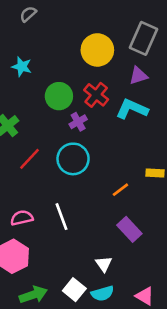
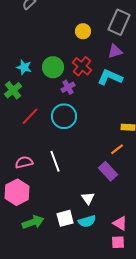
yellow circle: (97, 50) -> (83, 31), size x0.6
cyan star: (22, 67) -> (24, 67), moved
orange line: (120, 190) -> (117, 149), moved
white square: (74, 290) -> (65, 218), turned 36

